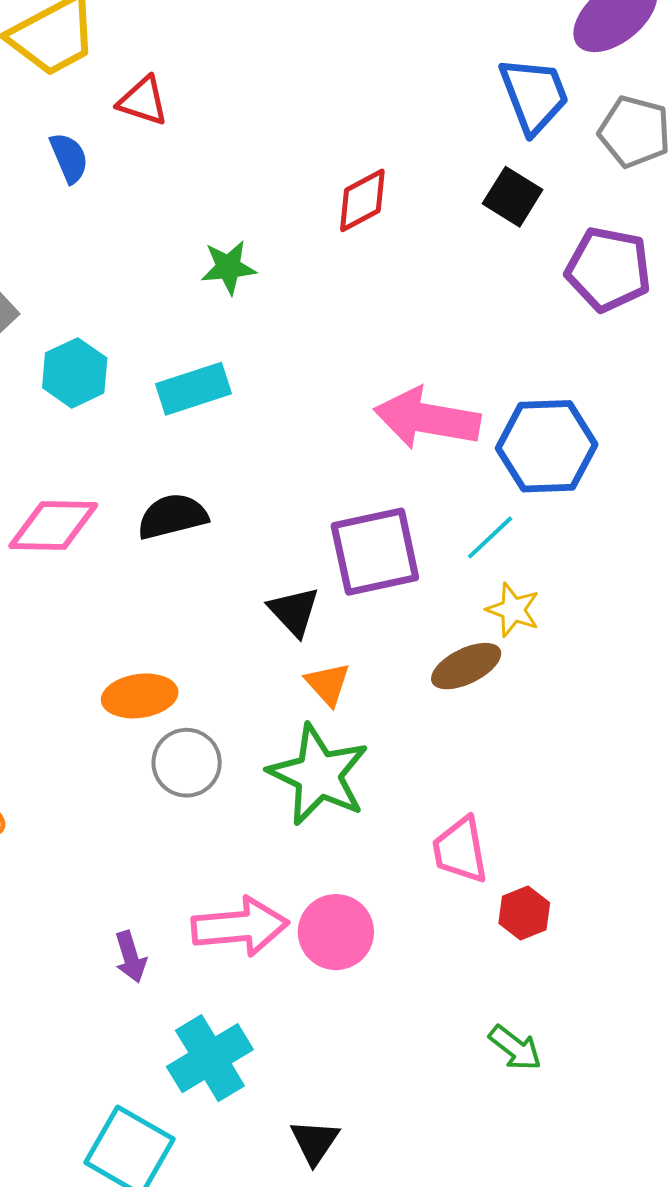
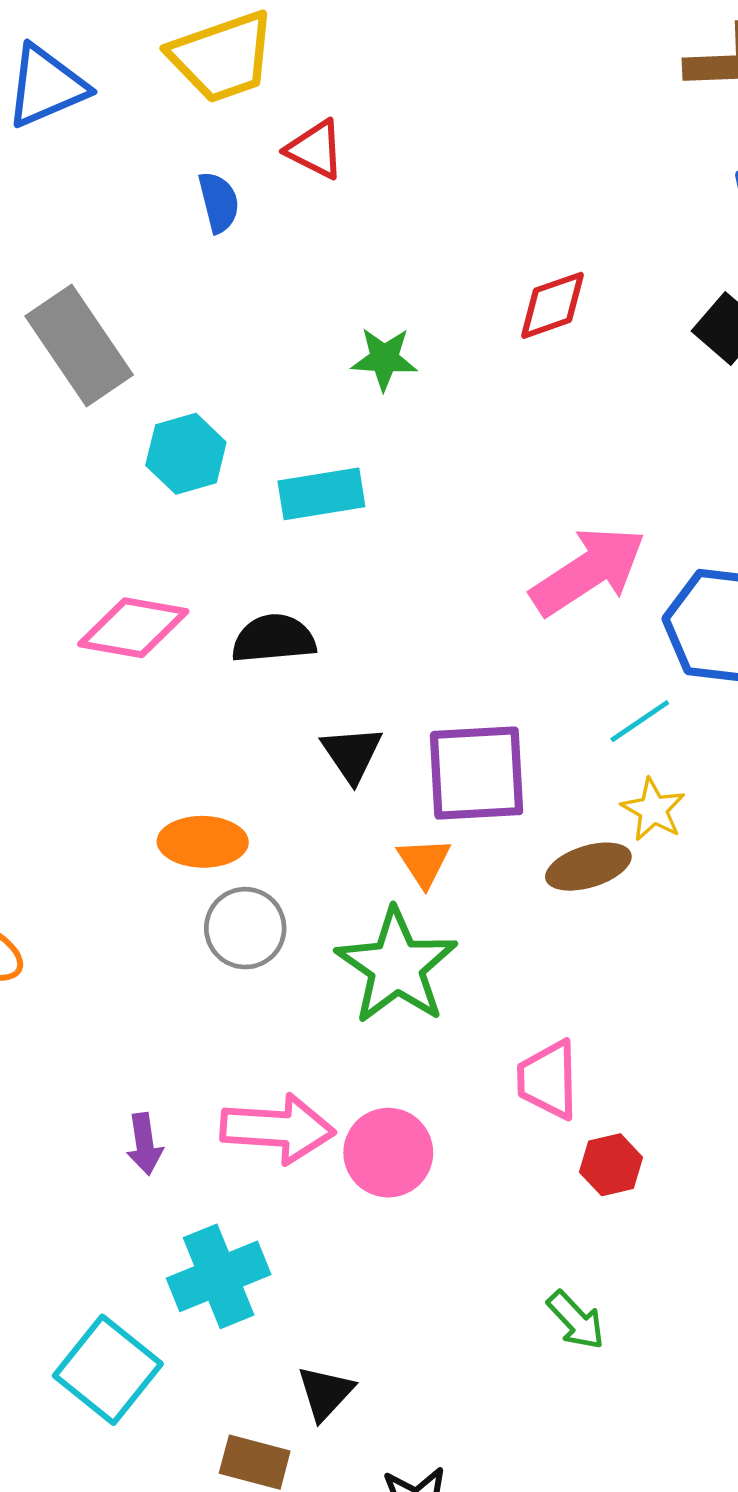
pink arrow: (427, 418) -> (588, 571), turned 128
purple square: (375, 552) -> (477, 773), moved
black triangle: (294, 611) -> (352, 754), moved

